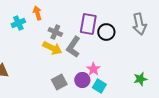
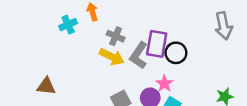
purple rectangle: (88, 24) -> (157, 44), moved
black circle: (106, 32) -> (176, 53), moved

